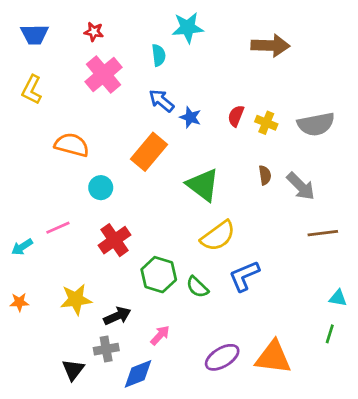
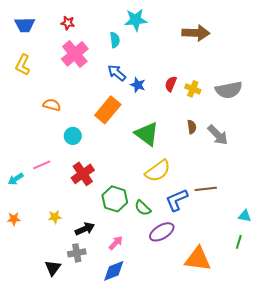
orange semicircle: (72, 145) -> (52, 105), size x0.7
brown line: (323, 233) -> (206, 189), moved
yellow star: (76, 299) -> (55, 217), size x0.6
purple ellipse: (222, 357) -> (162, 232), moved
blue diamond: (138, 374) -> (114, 271), moved

